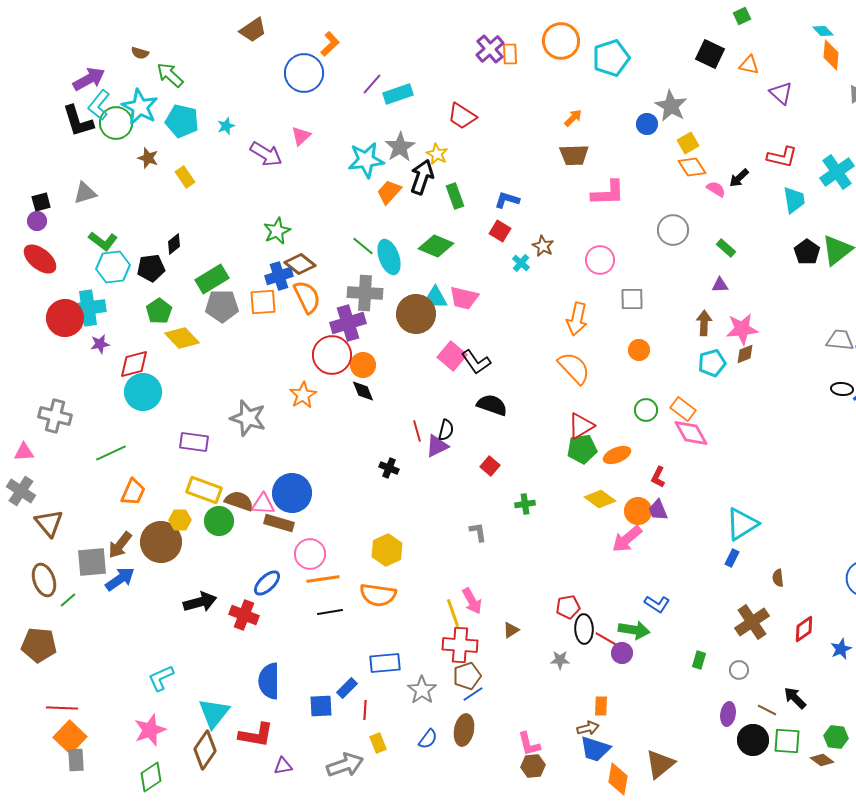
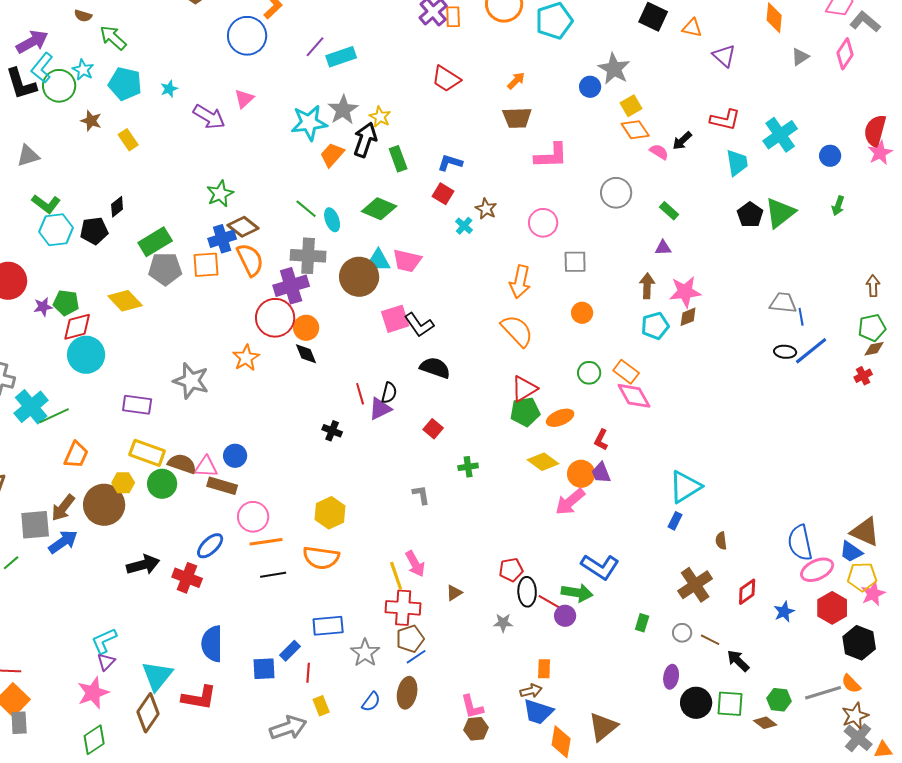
cyan star: (140, 107) -> (83, 70), size x0.6
red trapezoid: (462, 116) -> (446, 79), moved
cyan ellipse: (389, 257) -> (332, 220), size x0.7
cyan cross: (88, 308) -> (31, 407), moved, turned -32
green pentagon: (159, 311) -> (66, 303), moved, turned -30
pink square: (452, 356) -> (395, 319), turned 32
blue circle: (292, 493) -> (235, 456), size x0.6
blue L-shape: (657, 604) -> (600, 567), size x1.5
brown line: (767, 710) -> (710, 640), moved
purple triangle: (283, 766) -> (106, 662), moved, turned -36

